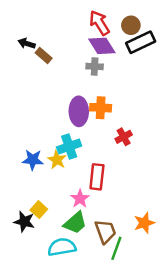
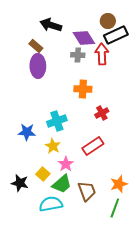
red arrow: (99, 23) -> (102, 54), moved, turned 30
black arrow: (27, 43) -> (51, 25), moved, size x1.5
purple ellipse: (79, 111) -> (38, 66), moved
yellow star: (57, 160) -> (53, 146), moved
red rectangle: (97, 177) -> (93, 146), moved, turned 50
yellow square: (39, 210) -> (43, 174), moved
green line: (116, 248) -> (115, 208), moved

